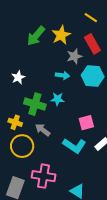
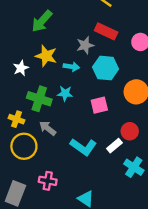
yellow star: (61, 35) -> (46, 56), moved, turned -30
red rectangle: (92, 44) -> (106, 31), turned -36
pink square: (86, 123) -> (99, 105), moved
pink cross: (44, 176) -> (48, 181), size x0.7

